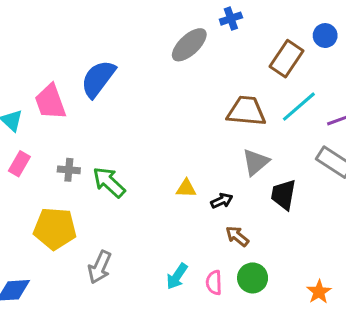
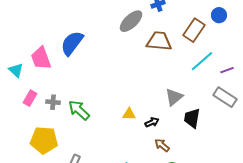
brown trapezoid: (246, 111) -> (159, 41), moved
pink rectangle: (19, 164) -> (30, 98), moved

